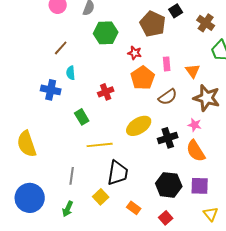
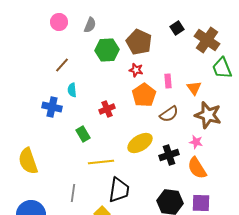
brown cross: (206, 23) -> (207, 40), size x1.4
brown pentagon: (153, 24) -> (139, 42), moved

